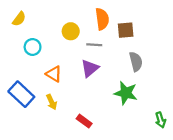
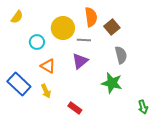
brown square: (126, 30) -> (112, 27), turned -35
yellow circle: (71, 31) -> (63, 28), size x1.5
cyan circle: (33, 47) -> (37, 42), moved

